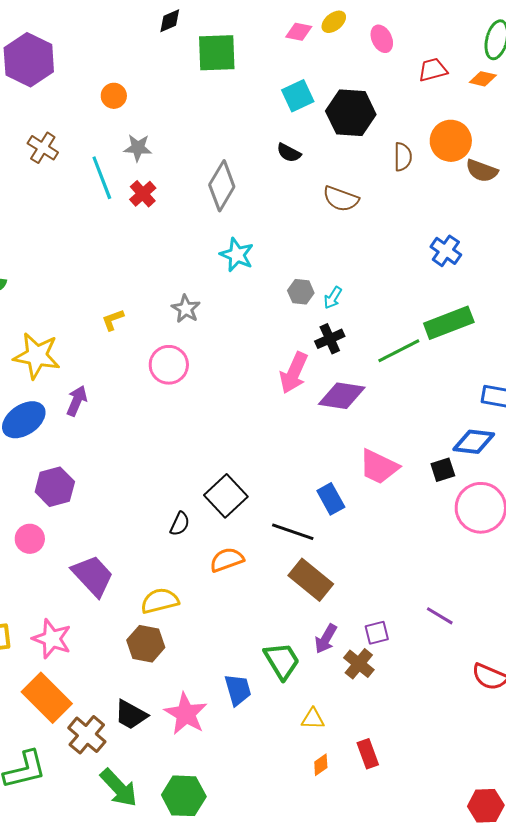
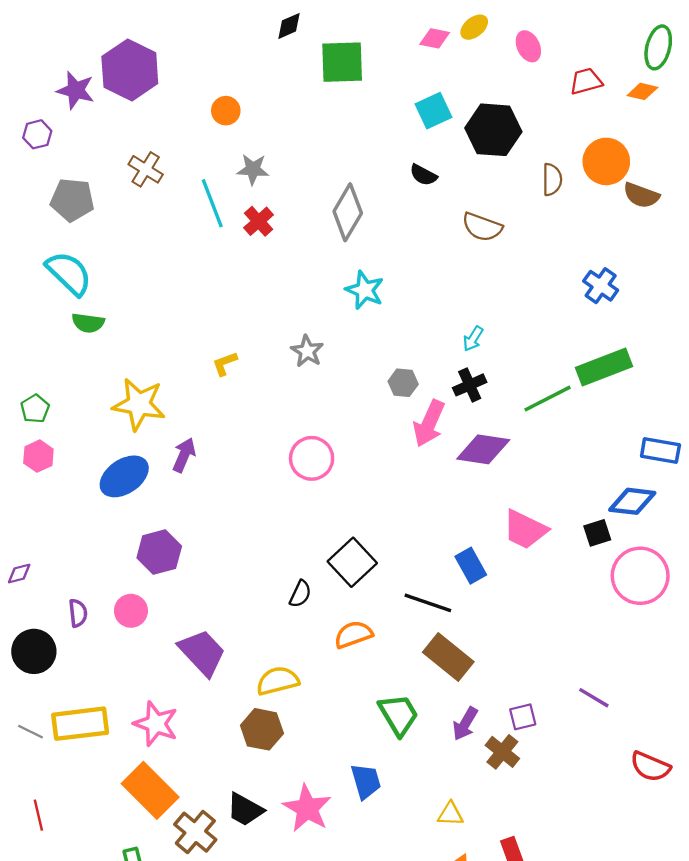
gray hexagon: (301, 292) -> (403, 383), moved
pink circle: (169, 365) -> (312, 458), moved
green trapezoid: (282, 661) -> (399, 715), moved

